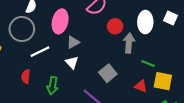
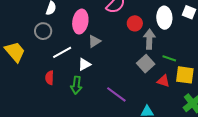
gray circle: (22, 29) -> (43, 31), size x0.7
white triangle: (72, 63) -> (84, 64), moved, turned 48
gray square: (108, 73) -> (146, 64), moved

